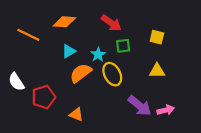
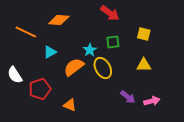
red arrow: (111, 23) -> (110, 13), moved
cyan triangle: (69, 51) -> (50, 52), moved
purple arrow: (140, 106) -> (128, 97), size x0.7

